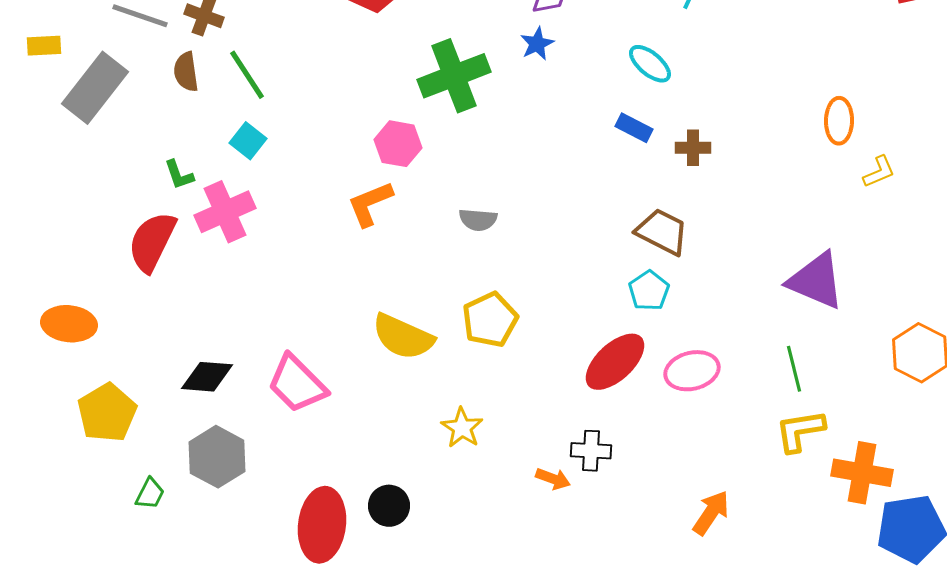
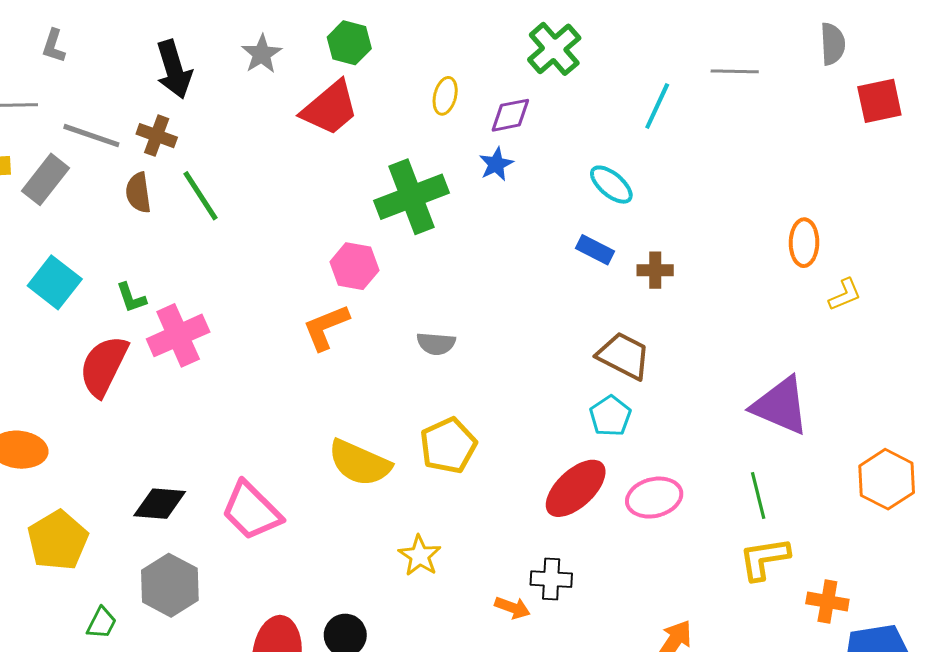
gray rectangle: (95, 88) -> (46, 179), moved, size x0.7
cyan square: (248, 141) -> (55, 282), moved, size x1.4
orange cross: (862, 473) -> (827, 602), size x0.7

